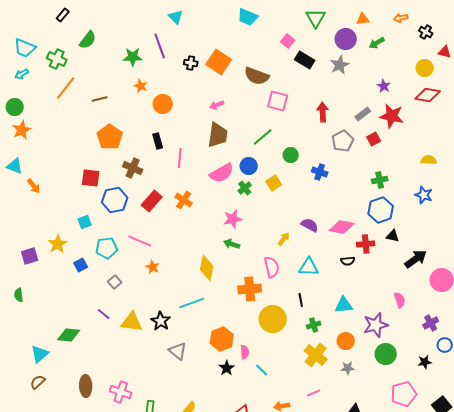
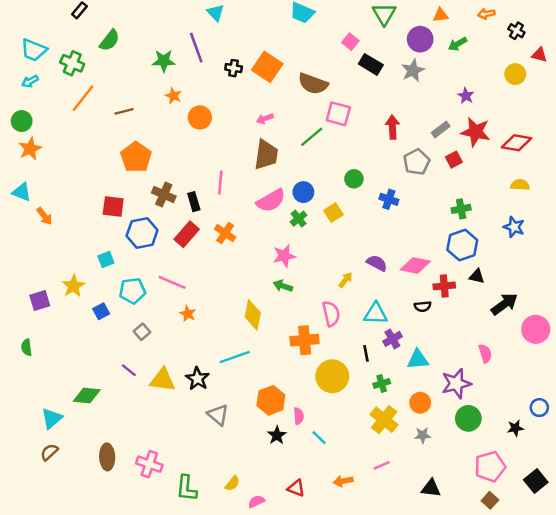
red diamond: (428, 95) -> (516, 143), moved
green line: (263, 137) -> (312, 137), moved
black rectangle: (158, 141) -> (194, 202), moved
purple cross: (431, 323) -> (392, 339), moved

